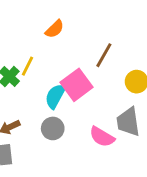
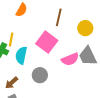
cyan semicircle: (55, 96) -> (21, 55), moved
pink semicircle: (102, 137) -> (70, 59), moved, turned -36

